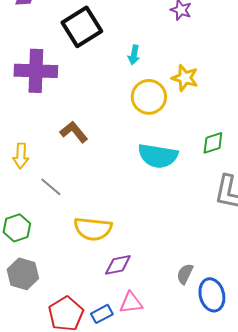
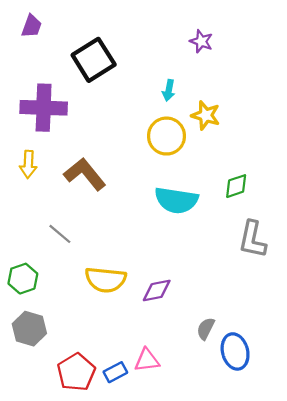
cyan arrow: (134, 55) -> (169, 90), moved
brown L-shape: (74, 132) -> (85, 174), size x1.4
yellow arrow: (21, 156) -> (28, 164), moved
purple diamond: (118, 265) -> (157, 291), moved

